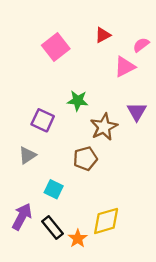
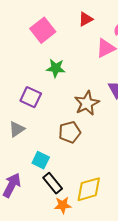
green star: (78, 101) -> (56, 68), moved
black rectangle: (53, 228) -> (53, 183), moved
orange star: (78, 238) -> (63, 205), turned 30

